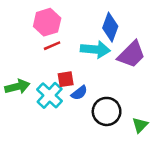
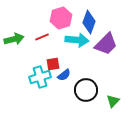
pink hexagon: (47, 22) -> (61, 18), moved
green arrow: (17, 87) -> (14, 39), moved
cyan cross: (50, 95) -> (40, 77), turned 30

